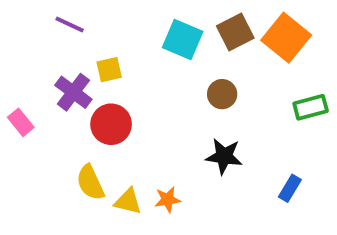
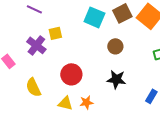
red circle: (111, 124) -> (71, 74), moved
yellow semicircle: (90, 183) -> (33, 87), moved

